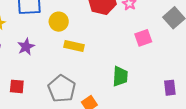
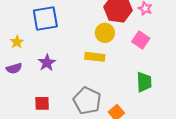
yellow circle: (59, 22) -> (105, 33), moved
pink square: (143, 38) -> (141, 40), moved, turned -30

